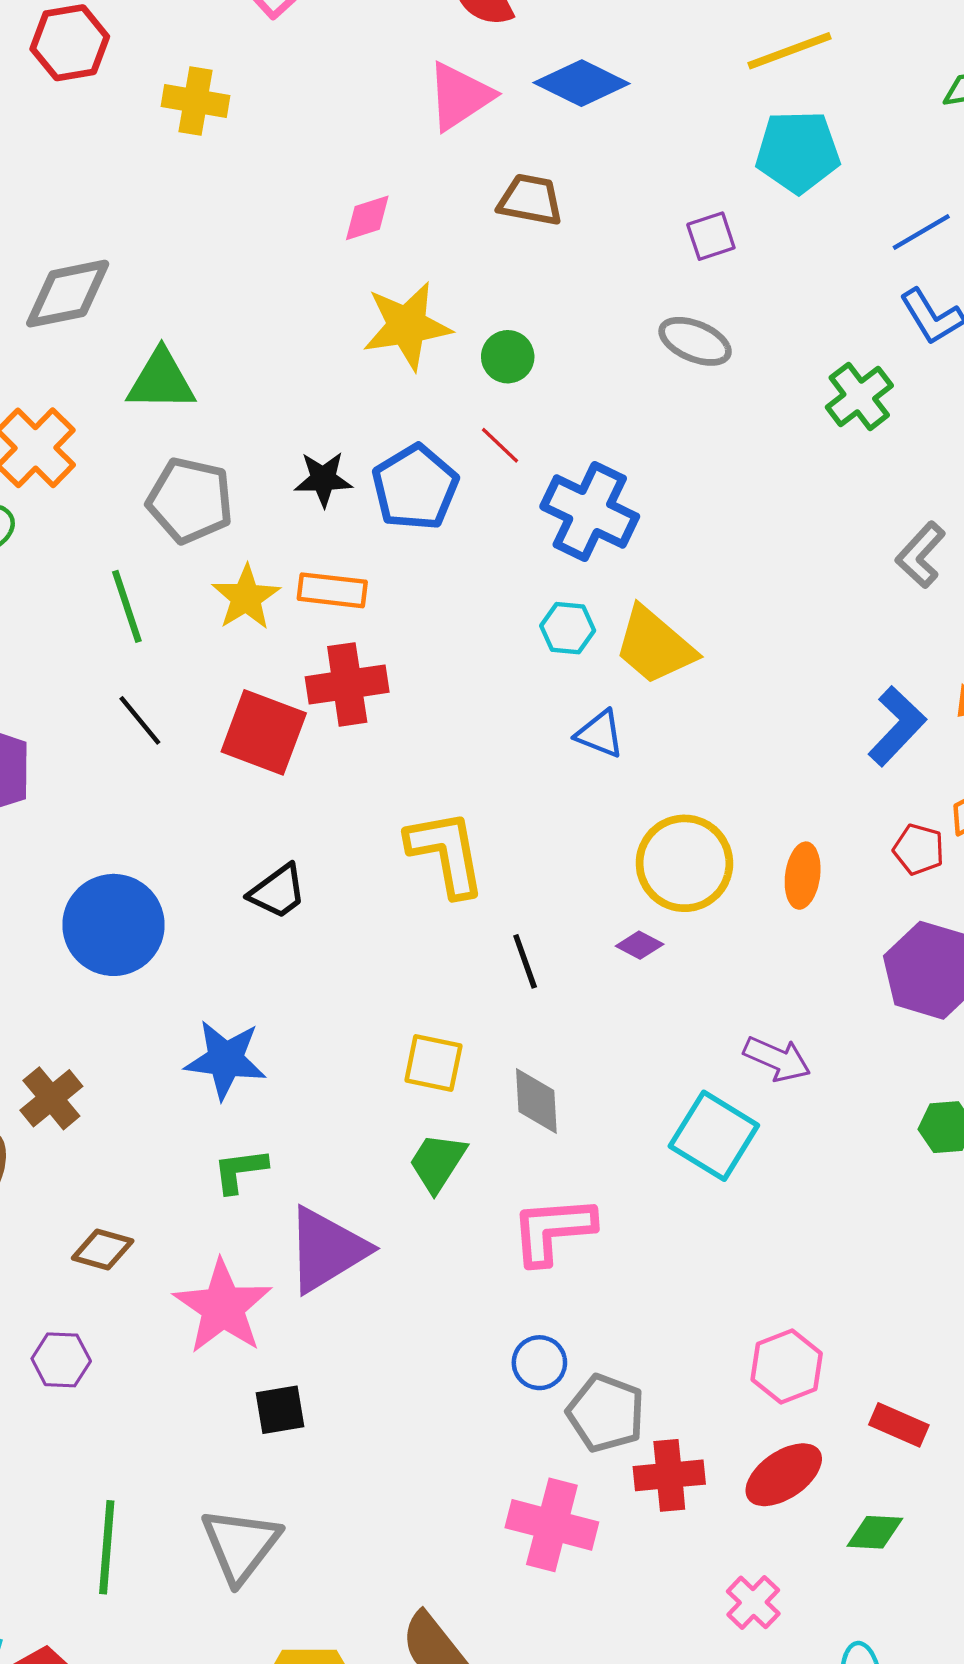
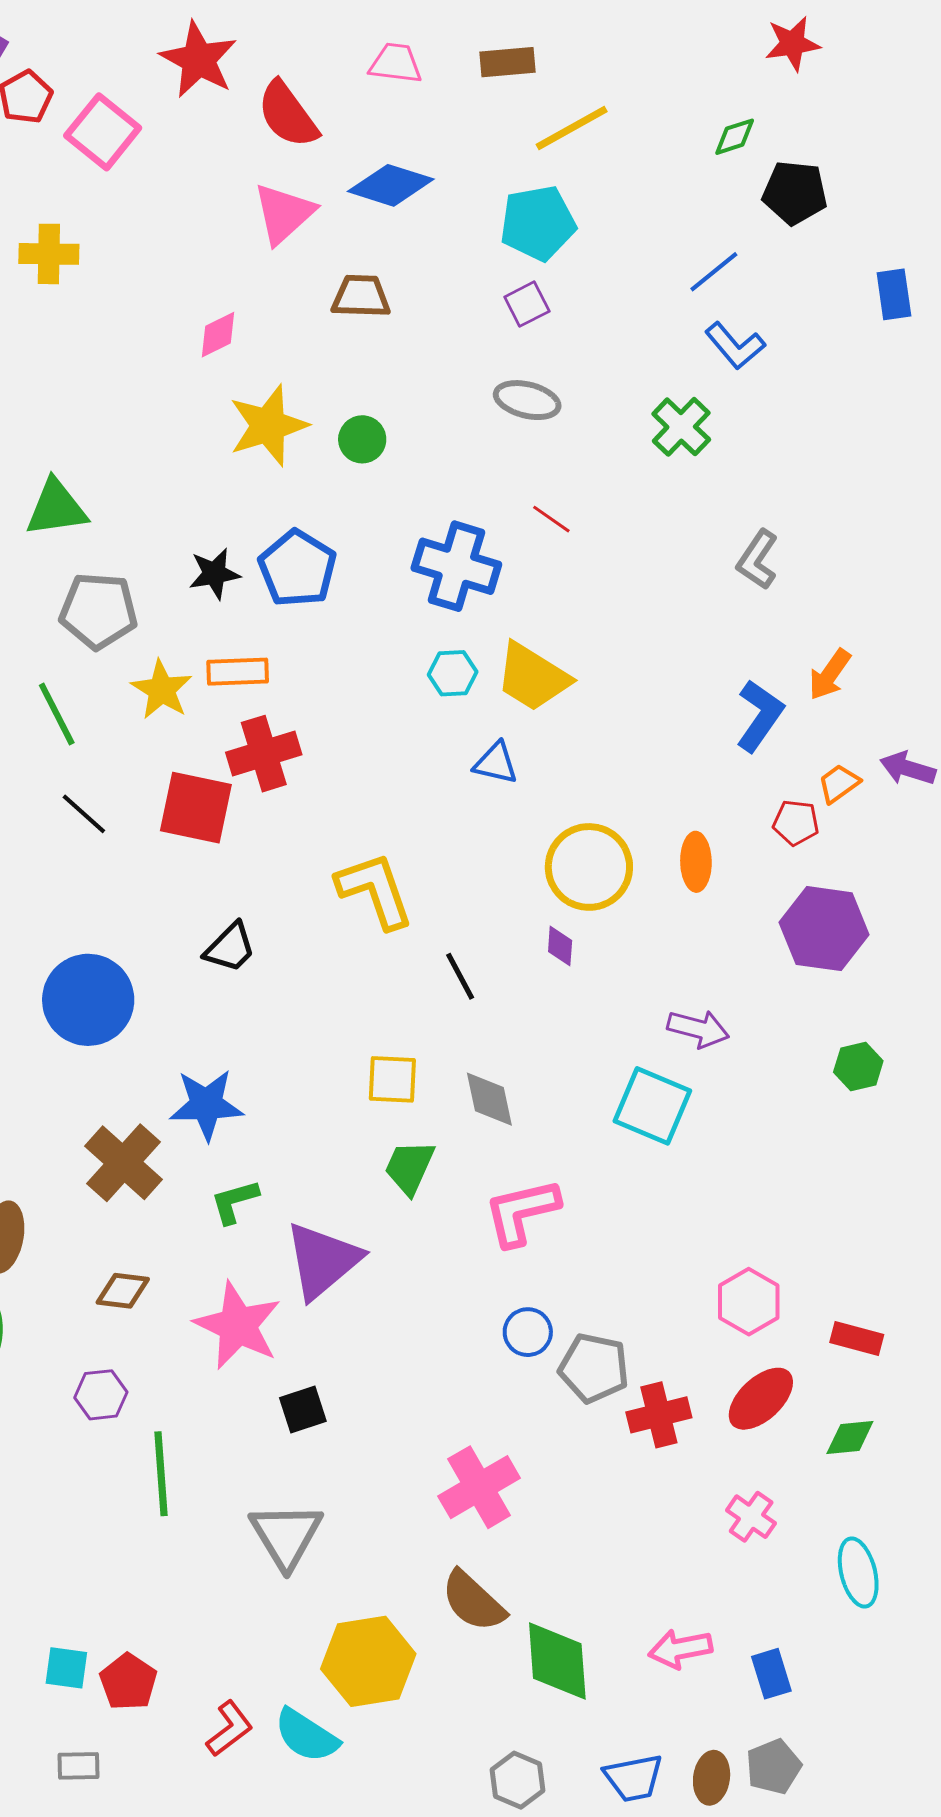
cyan pentagon: (798, 152) -> (538, 223), moved
red line: (500, 445) -> (551, 519), moved
purple diamond: (640, 945) -> (560, 946), turned 75
brown cross: (51, 1098) -> (123, 1163), moved, size x1.4
pink cross: (552, 1525) -> (479, 1487), moved, turned -36
green line: (107, 1547) -> (161, 1474), moved

